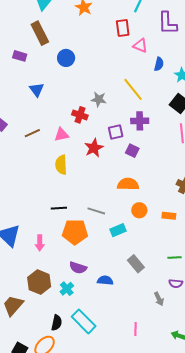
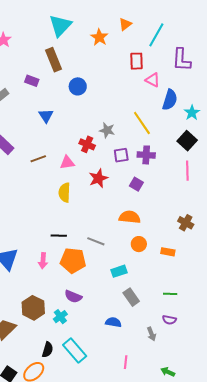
blue semicircle: (159, 64) -> (170, 100), size x1.5
purple square: (116, 132) -> (121, 155), moved
cyan rectangle: (118, 230) -> (119, 271), moved
pink arrow: (40, 243) -> (43, 261), moved
blue semicircle: (105, 280) -> (113, 322), moved

